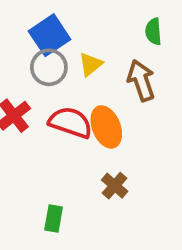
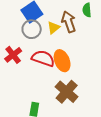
brown arrow: (141, 80) -> (69, 22), moved
brown cross: (115, 186) -> (67, 92), size x1.6

